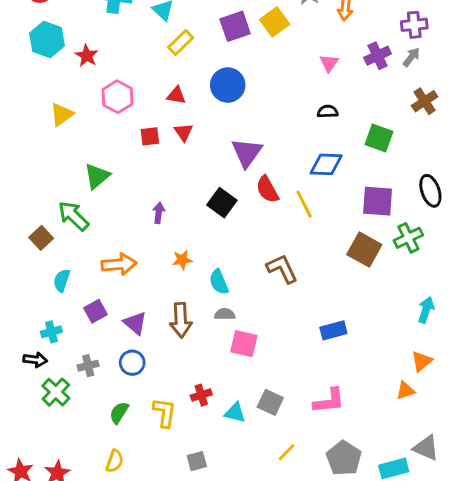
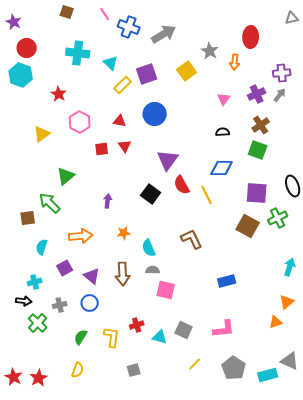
purple square: (235, 26) -> (147, 74), moved
cyan hexagon: (47, 40) -> (21, 75), moved
brown cross: (425, 101) -> (261, 125), moved
brown square: (41, 238) -> (28, 218), turned 35

